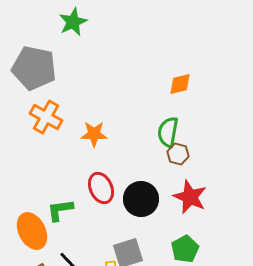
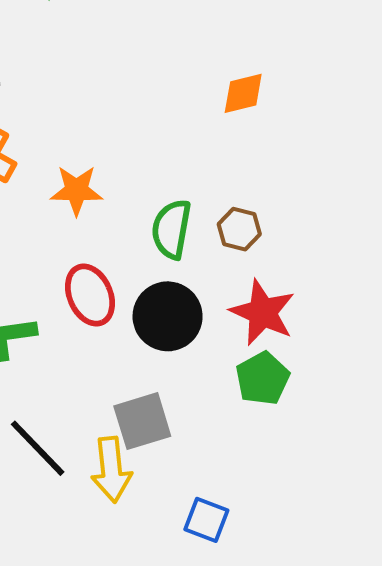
green semicircle: (168, 132) -> (171, 229), moved
green pentagon: (185, 249) -> (263, 378), moved

